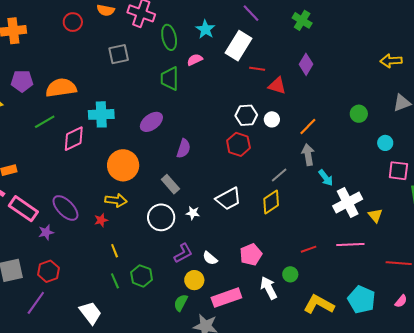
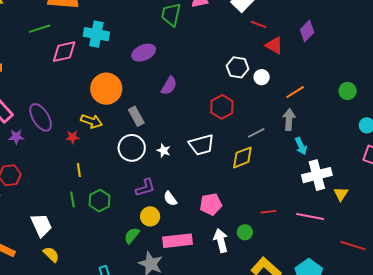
red hexagon: (238, 144) -> (222, 107), moved
gray rectangle: (170, 184) -> (136, 116), moved

